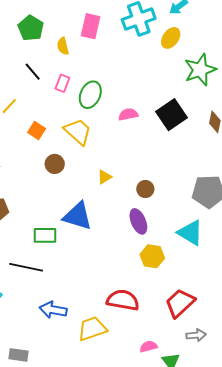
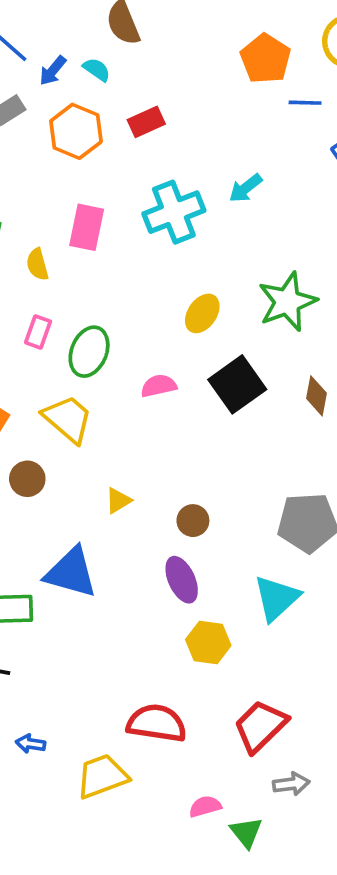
yellow ellipse: (171, 38) -> (202, 313), moved
cyan triangle: (190, 233) -> (277, 598), turned 48
blue arrow: (53, 310) -> (31, 744), size x0.6

